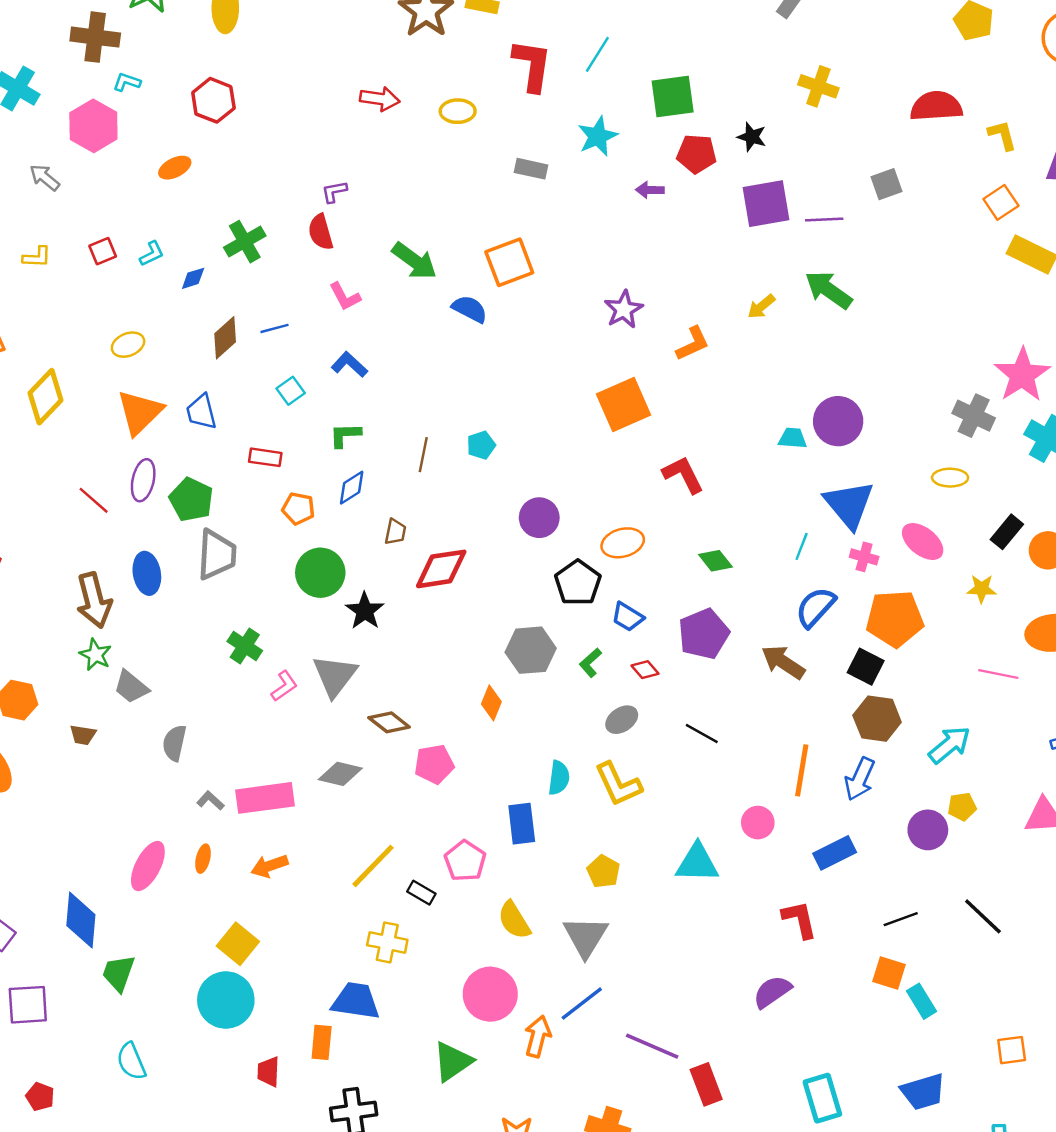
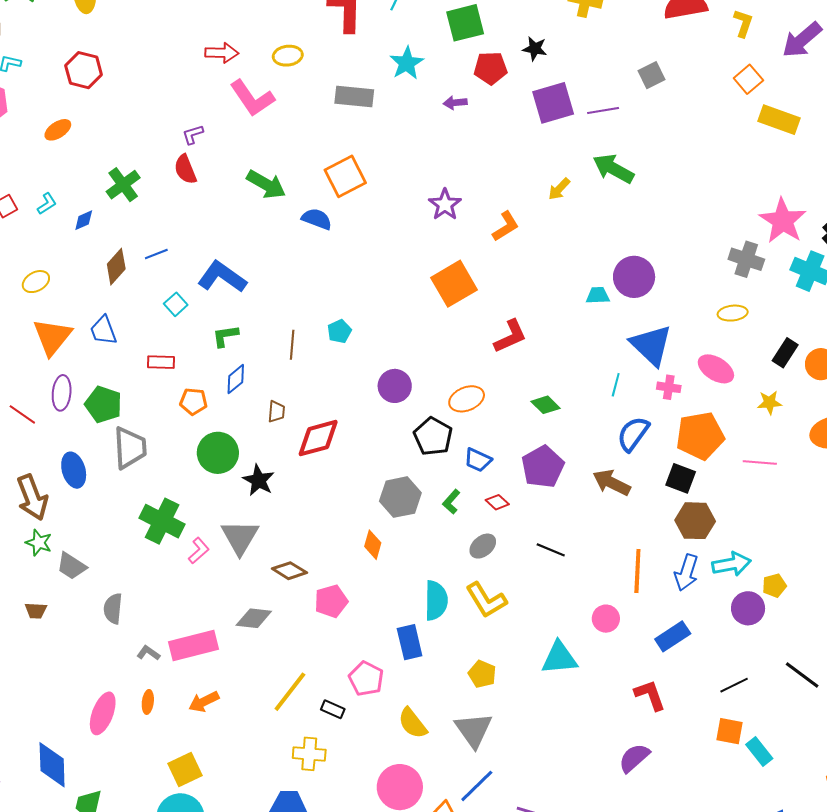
yellow L-shape: (1002, 135) -> (743, 23), turned 40
gray rectangle: (531, 169) -> (354, 96), size x1.4
pink L-shape: (345, 297) -> (252, 98), moved, size x1.6
blue L-shape: (349, 365) -> (222, 277), size x1.6
red L-shape: (683, 475) -> (510, 336), turned 99
green cross: (245, 646) -> (162, 521), size x1.5
pink line: (998, 674) -> (760, 462), moved
cyan arrow: (950, 745) -> (732, 564), moved, turned 36
cyan semicircle: (559, 778) -> (436, 600), size x1.4
yellow square: (238, 944) -> (185, 769), turned 32

